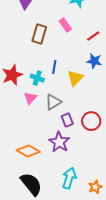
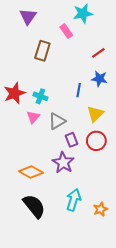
pink rectangle: (65, 25) -> (66, 31), moved
blue line: (54, 67) -> (79, 90), moved
yellow triangle: (75, 78) -> (95, 114), moved

